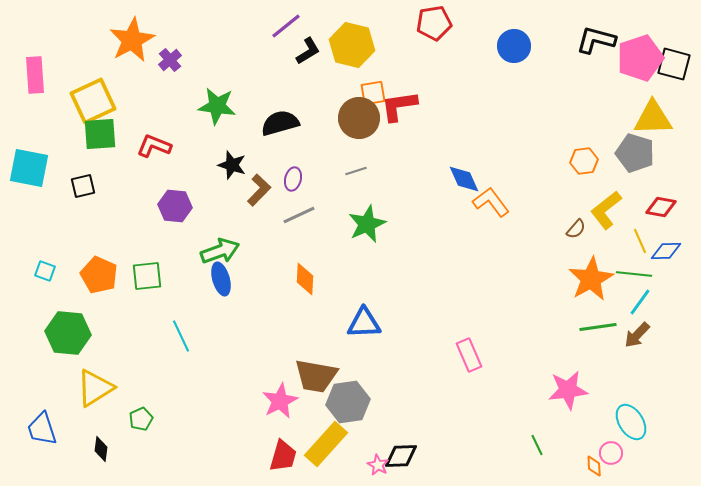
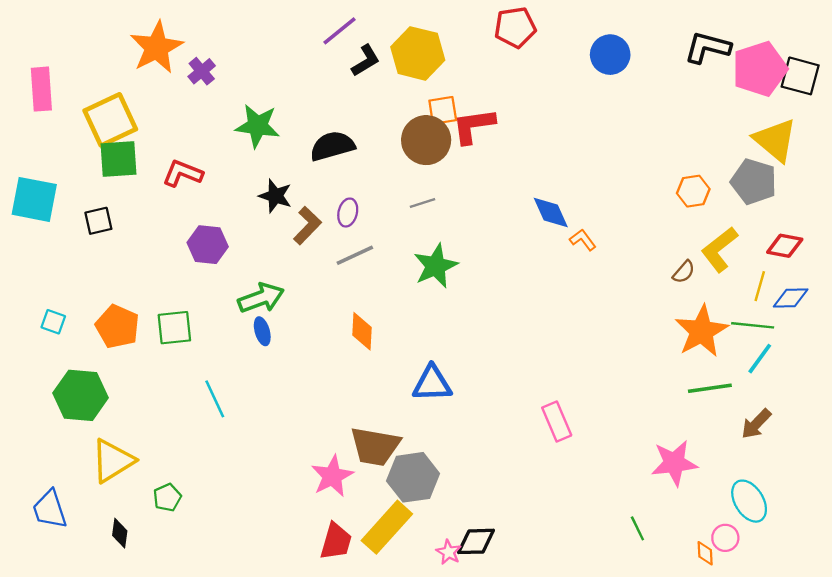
yellow triangle: (653, 118) -> (775, 140), turned 42
orange L-shape: (491, 202) -> (583, 240), size x0.6
yellow line: (640, 241) -> (760, 286), turned 40
blue ellipse: (221, 279) -> (262, 331), size x0.7
brown arrow: (637, 335) -> (756, 424), moved

